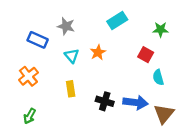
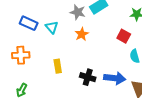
gray star: (66, 26) -> (78, 12), moved
cyan triangle: (72, 56) -> (52, 27), moved
orange cross: (28, 76) -> (21, 55), turned 36

